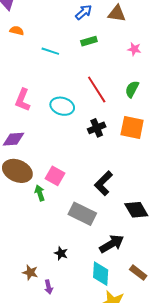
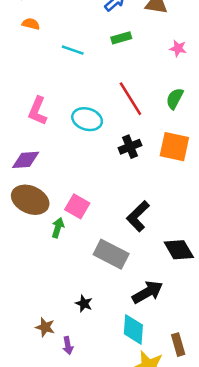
green arrow: (40, 193) -> (58, 228), turned 35
brown rectangle: (138, 273) -> (178, 345), moved, turned 36

